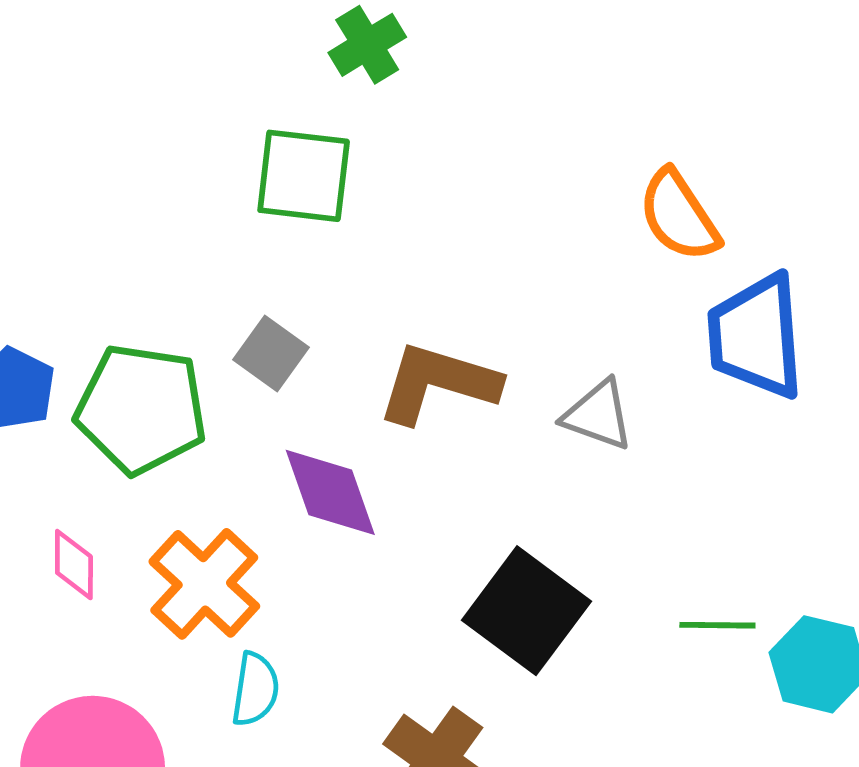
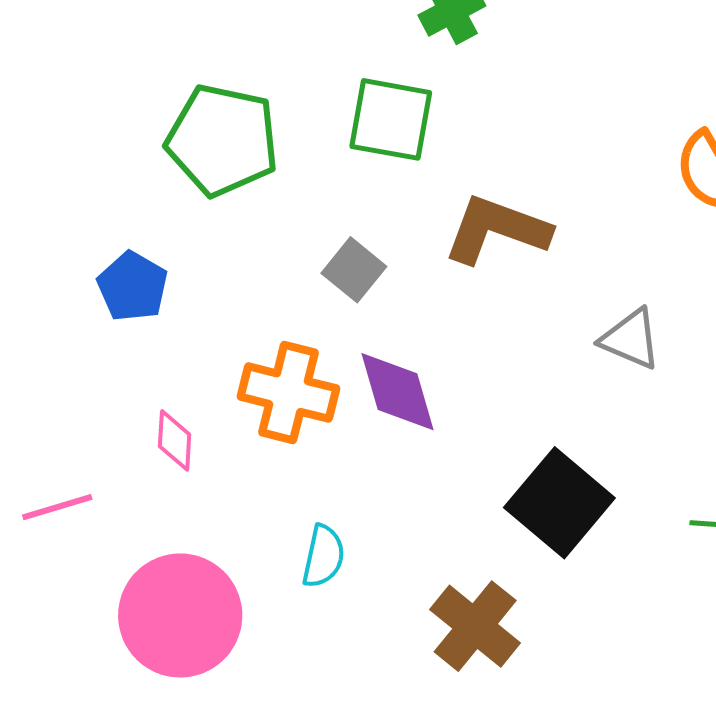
brown L-shape: (438, 383) -> (497, 229), moved
green pentagon: (141, 409) -> (222, 140), moved
orange cross: (204, 584) -> (289, 393), moved, turned -32

